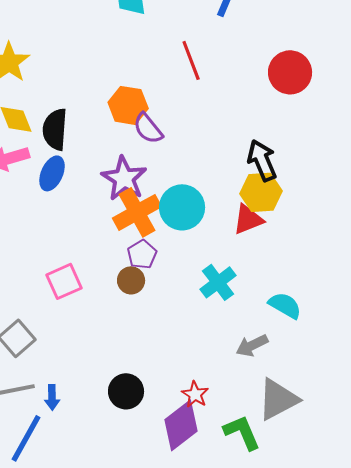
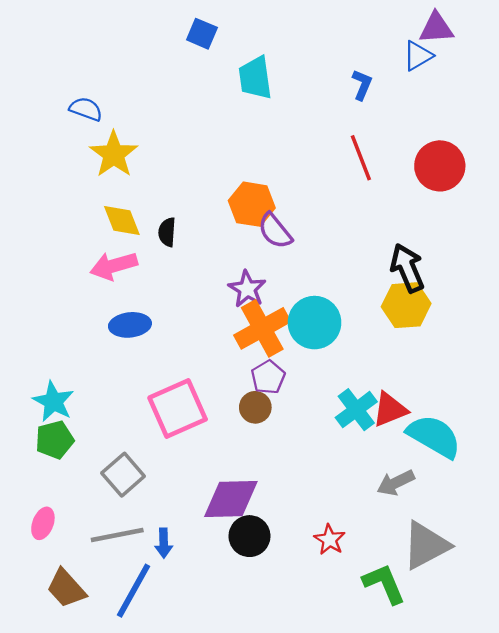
red line: (191, 60) -> (361, 158), moved
black semicircle: (55, 129) -> (167, 232), size x0.6
blue ellipse: (52, 173) -> (130, 325), moved, turned 60
purple star: (124, 178) -> (247, 289), size x0.7
red triangle: (248, 219) -> (390, 410), moved
pink square: (64, 281) -> (178, 408), size x1.4
cyan semicircle: (285, 305) -> (434, 436), size x1.4
purple diamond: (181, 425) -> (231, 499), moved, turned 36

